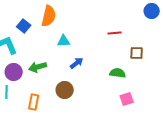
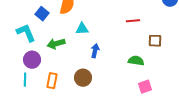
blue arrow: (77, 63) -> (95, 51), turned -40
green arrow: (38, 67) -> (56, 44), moved
orange rectangle: (34, 102) -> (52, 81), moved

